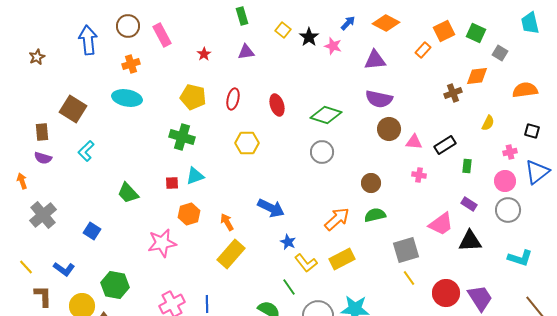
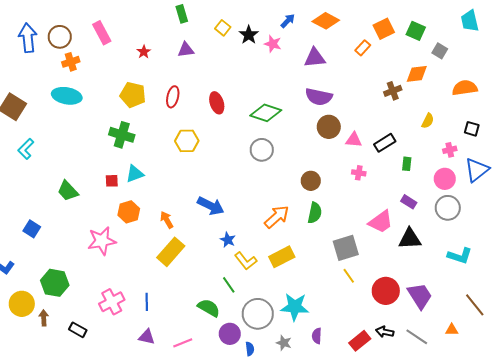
brown circle: (128, 26) -> (60, 37), moved
green semicircle: (375, 215) -> (315, 213), turned 115

